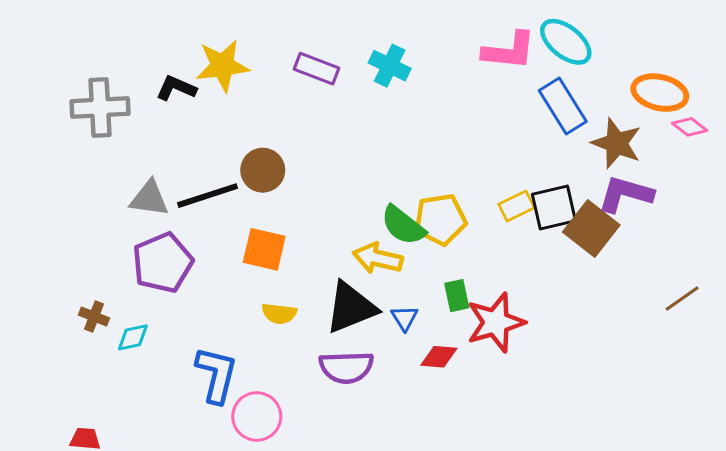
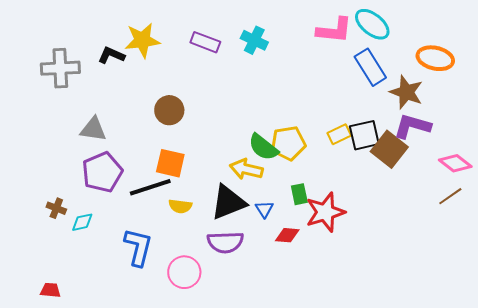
pink diamond: (690, 127) -> (455, 163), moved, size x1.4
black line: (207, 196) -> (150, 187), moved
pink circle: (257, 416) -> (184, 272), moved

